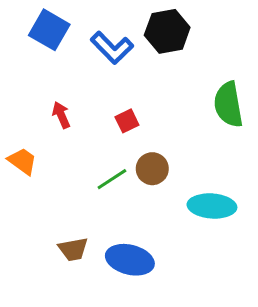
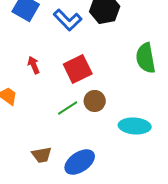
red square: (127, 121) -> (78, 69), size x1.8
blue ellipse: (130, 260) -> (80, 162), turned -48

